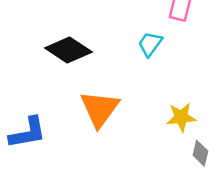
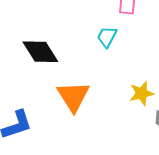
black diamond: (68, 50) -> (40, 52), turned 33

